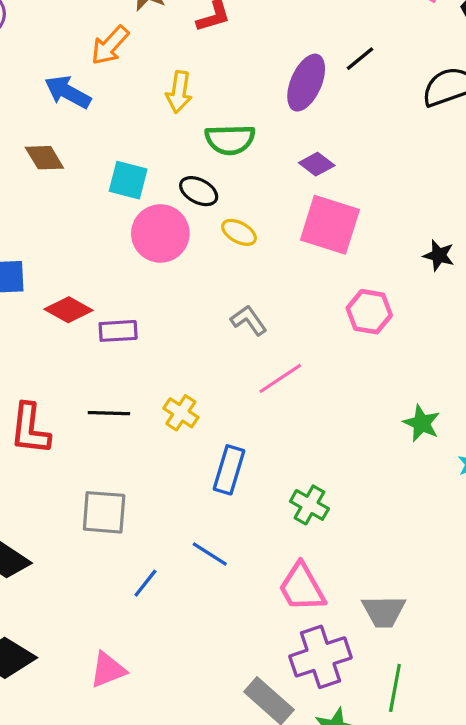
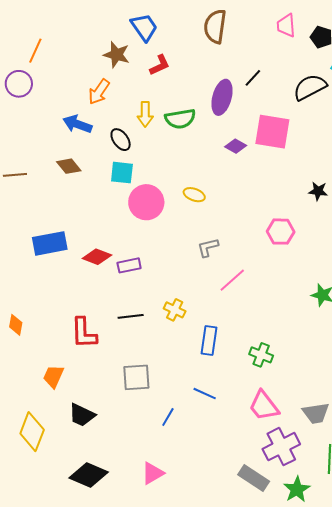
green semicircle: (230, 140) -> (180, 119), moved
black ellipse: (199, 191) -> (121, 140), moved, turned 35
pink square: (330, 225) -> (272, 132), moved
gray L-shape: (249, 320) -> (208, 247), turned -60

